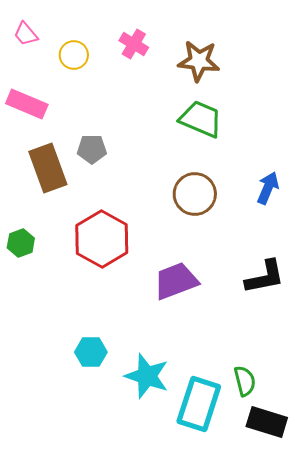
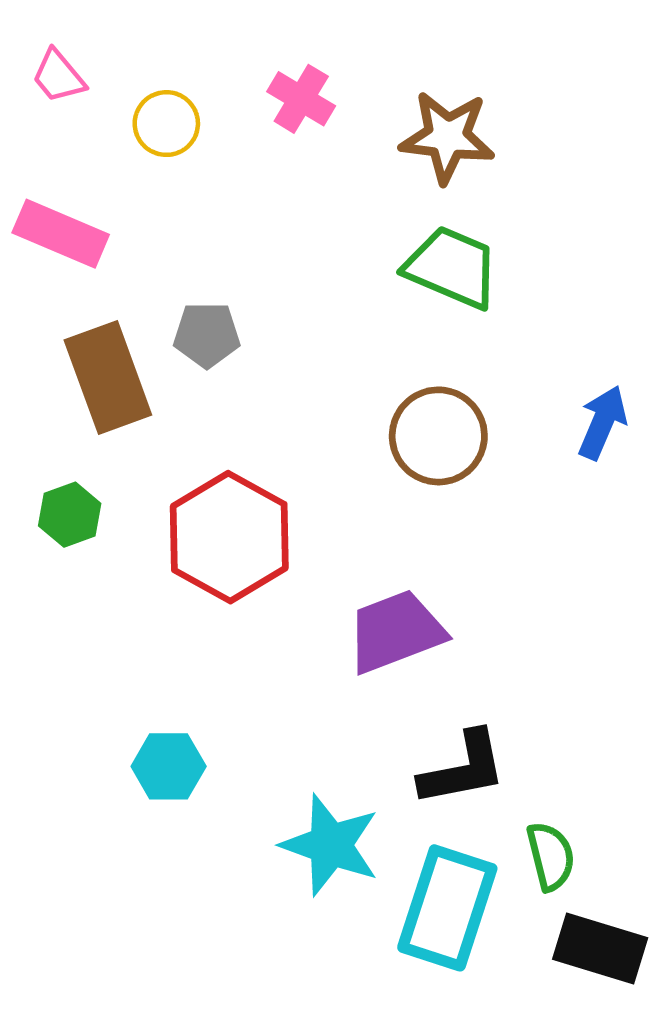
green hexagon: (21, 243) -> (70, 515), moved
black L-shape: (265, 277) -> (463, 769), moved
cyan hexagon: (91, 352) -> (169, 766), moved

